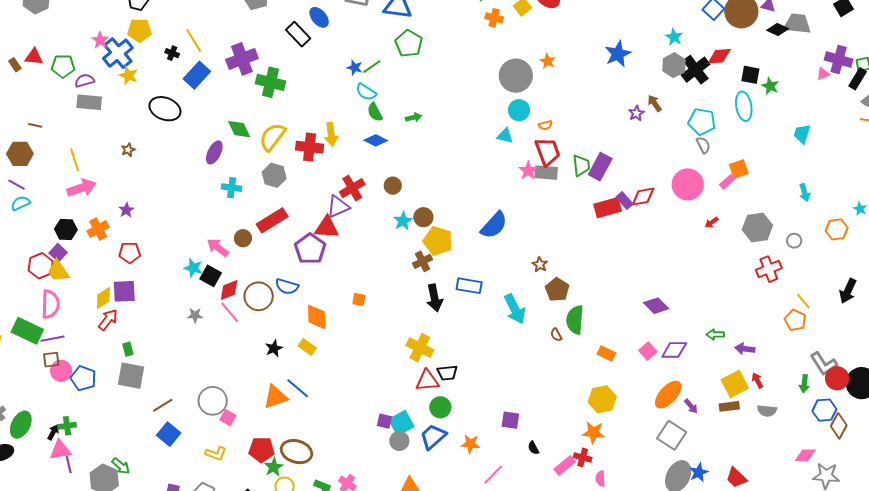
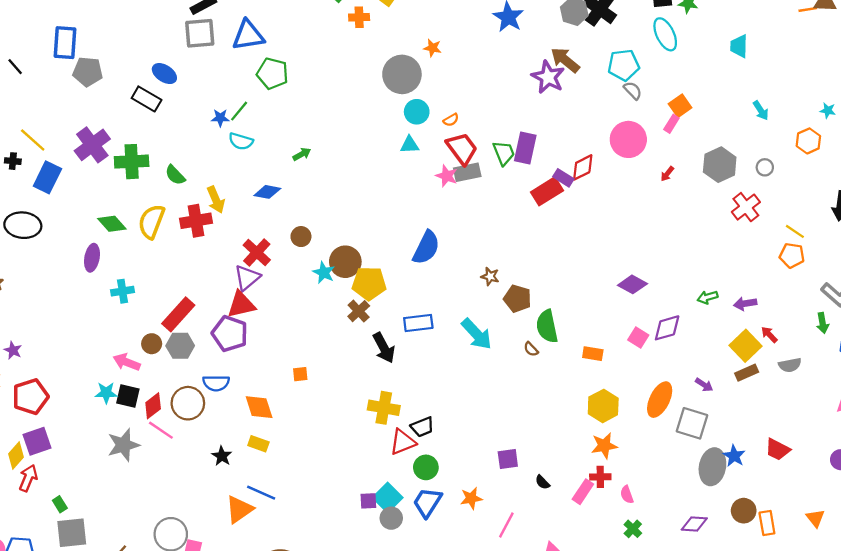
brown arrow: (655, 103) -> (565, 60), size x1.5
green semicircle: (375, 112) -> (175, 175), moved
purple star: (636, 113) -> (548, 77), size x1.8
gray hexagon: (274, 175) -> (180, 346), moved
brown circle: (423, 217) -> (345, 262), size x1.4
red pentagon: (130, 253) -> (30, 397), size x1.4
gray star: (195, 315) -> (123, 445), size x1.8
orange ellipse: (668, 395) -> (660, 400), moved

